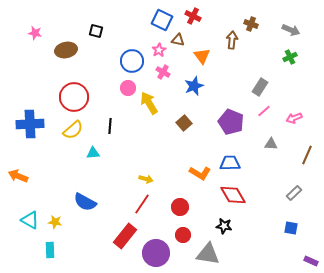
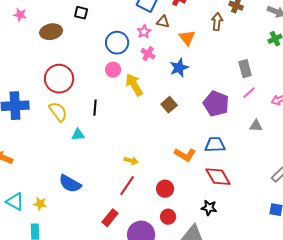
gray rectangle: (260, 87) -> (245, 69), turned -48
yellow semicircle: (73, 130) -> (58, 112), turned -85
red rectangle: (125, 236) -> (110, 218), size x0.7

